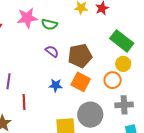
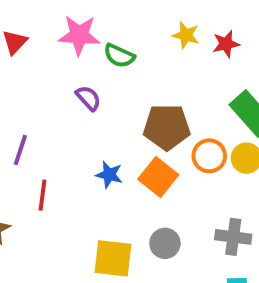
purple semicircle: (52, 51) -> (88, 98), moved
orange circle: (113, 80) -> (209, 156), moved
gray circle: (90, 115) -> (165, 243), size x0.6

